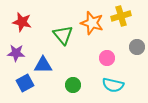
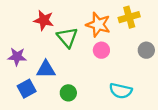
red star: (22, 22) -> (44, 20), moved
pink circle: (107, 58) -> (101, 50), moved
green circle: (73, 85) -> (68, 93), moved

